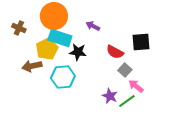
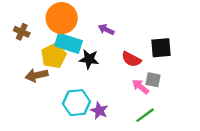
gray square: (125, 70) -> (153, 80), moved, turned -32
cyan hexagon: (63, 77) -> (77, 103), moved
pink arrow: (136, 86) -> (140, 87), moved
purple star: (110, 96) -> (99, 111), moved

